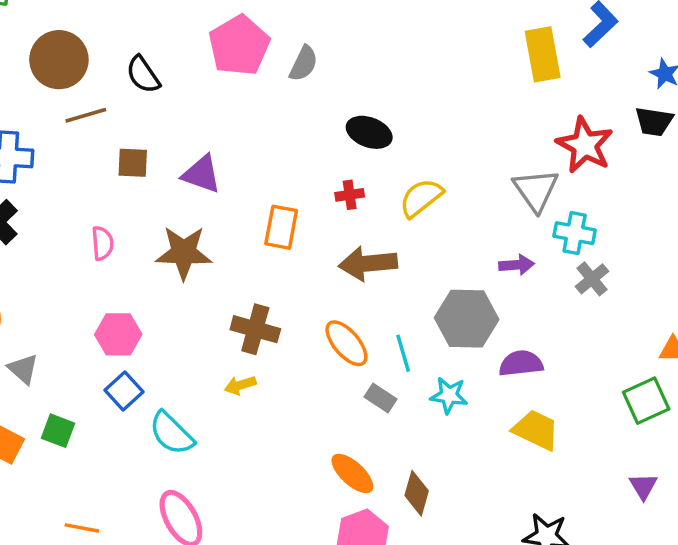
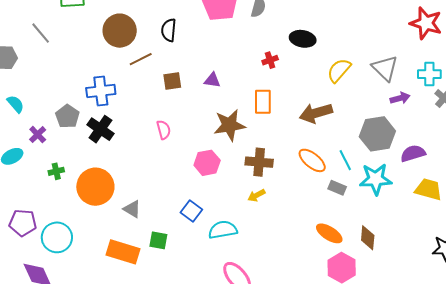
black semicircle: (143, 75) -> (169, 30), turned 50
purple triangle: (201, 174) -> (212, 80), size x0.7
gray triangle: (536, 190) -> (385, 68), moved
red cross: (350, 195) -> (270, 60), moved
brown star: (184, 253) -> (229, 125), moved
pink hexagon: (118, 334) -> (207, 163), moved
cyan star: (449, 395) -> (376, 179), size x1.5
cyan semicircle: (172, 433) -> (223, 230), turned 136

